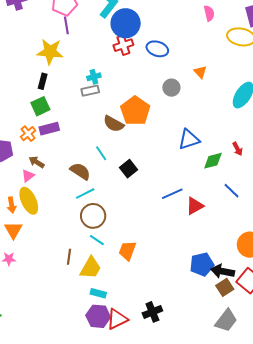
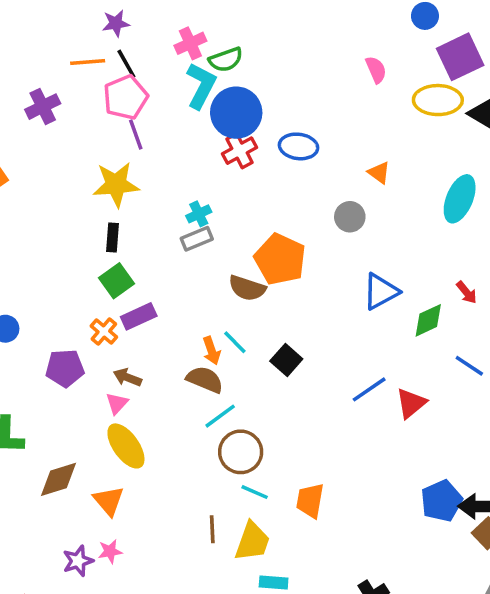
gray circle: (171, 88) -> (350, 217), moved
orange arrow: (12, 205) -> (211, 351), moved

